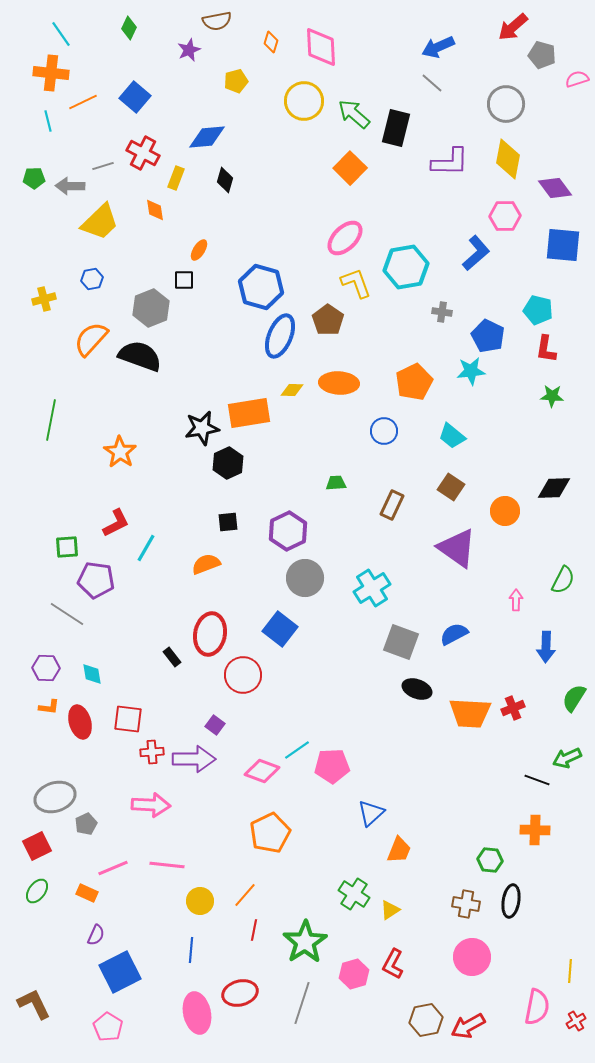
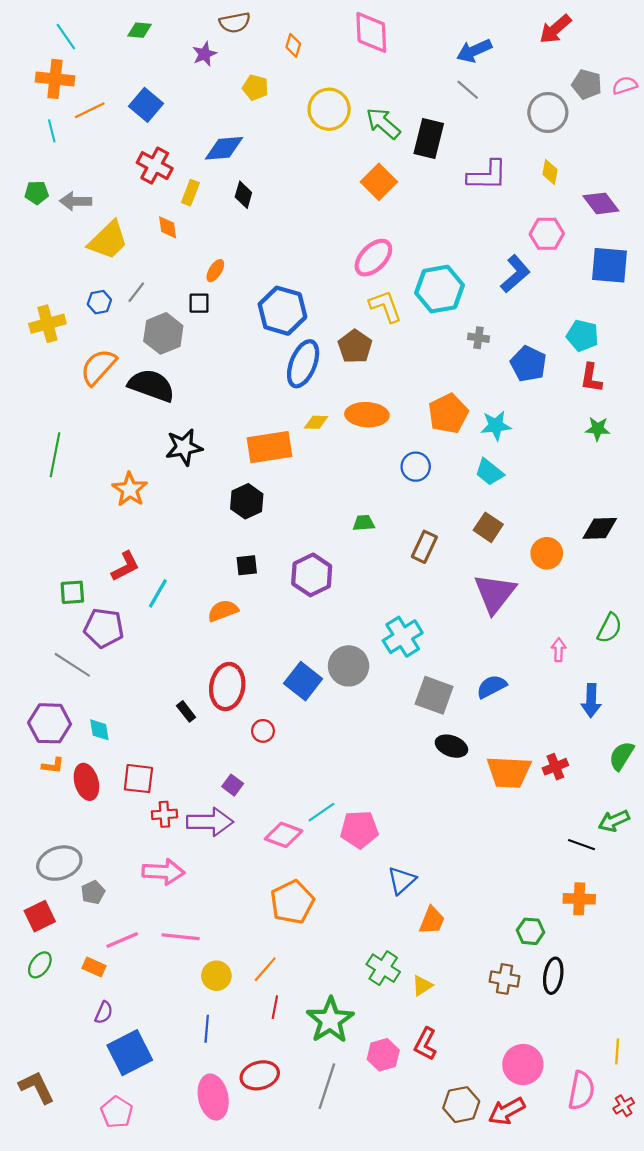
green diamond: (129, 28) -> (139, 30), turned 70
pink diamond: (321, 47) -> (371, 32), moved
gray pentagon: (542, 55) -> (587, 84), moved
yellow pentagon: (236, 81) -> (255, 88), turned 30
yellow diamond: (508, 159) -> (550, 172), size x0.6
gray line: (103, 166) -> (136, 292), moved, turned -35
yellow cross: (44, 299) -> (47, 324), size x1.4
cyan star: (471, 371) -> (496, 425), moved
black star: (202, 428) -> (184, 447), moved
purple triangle: (457, 548) -> (495, 593), turned 33
gray circle: (305, 578) -> (349, 666), moved
purple hexagon: (46, 668) -> (50, 723), size x1.4
red circle: (243, 675) -> (263, 731), size x0.6
pink circle: (472, 957) -> (523, 1065), moved

